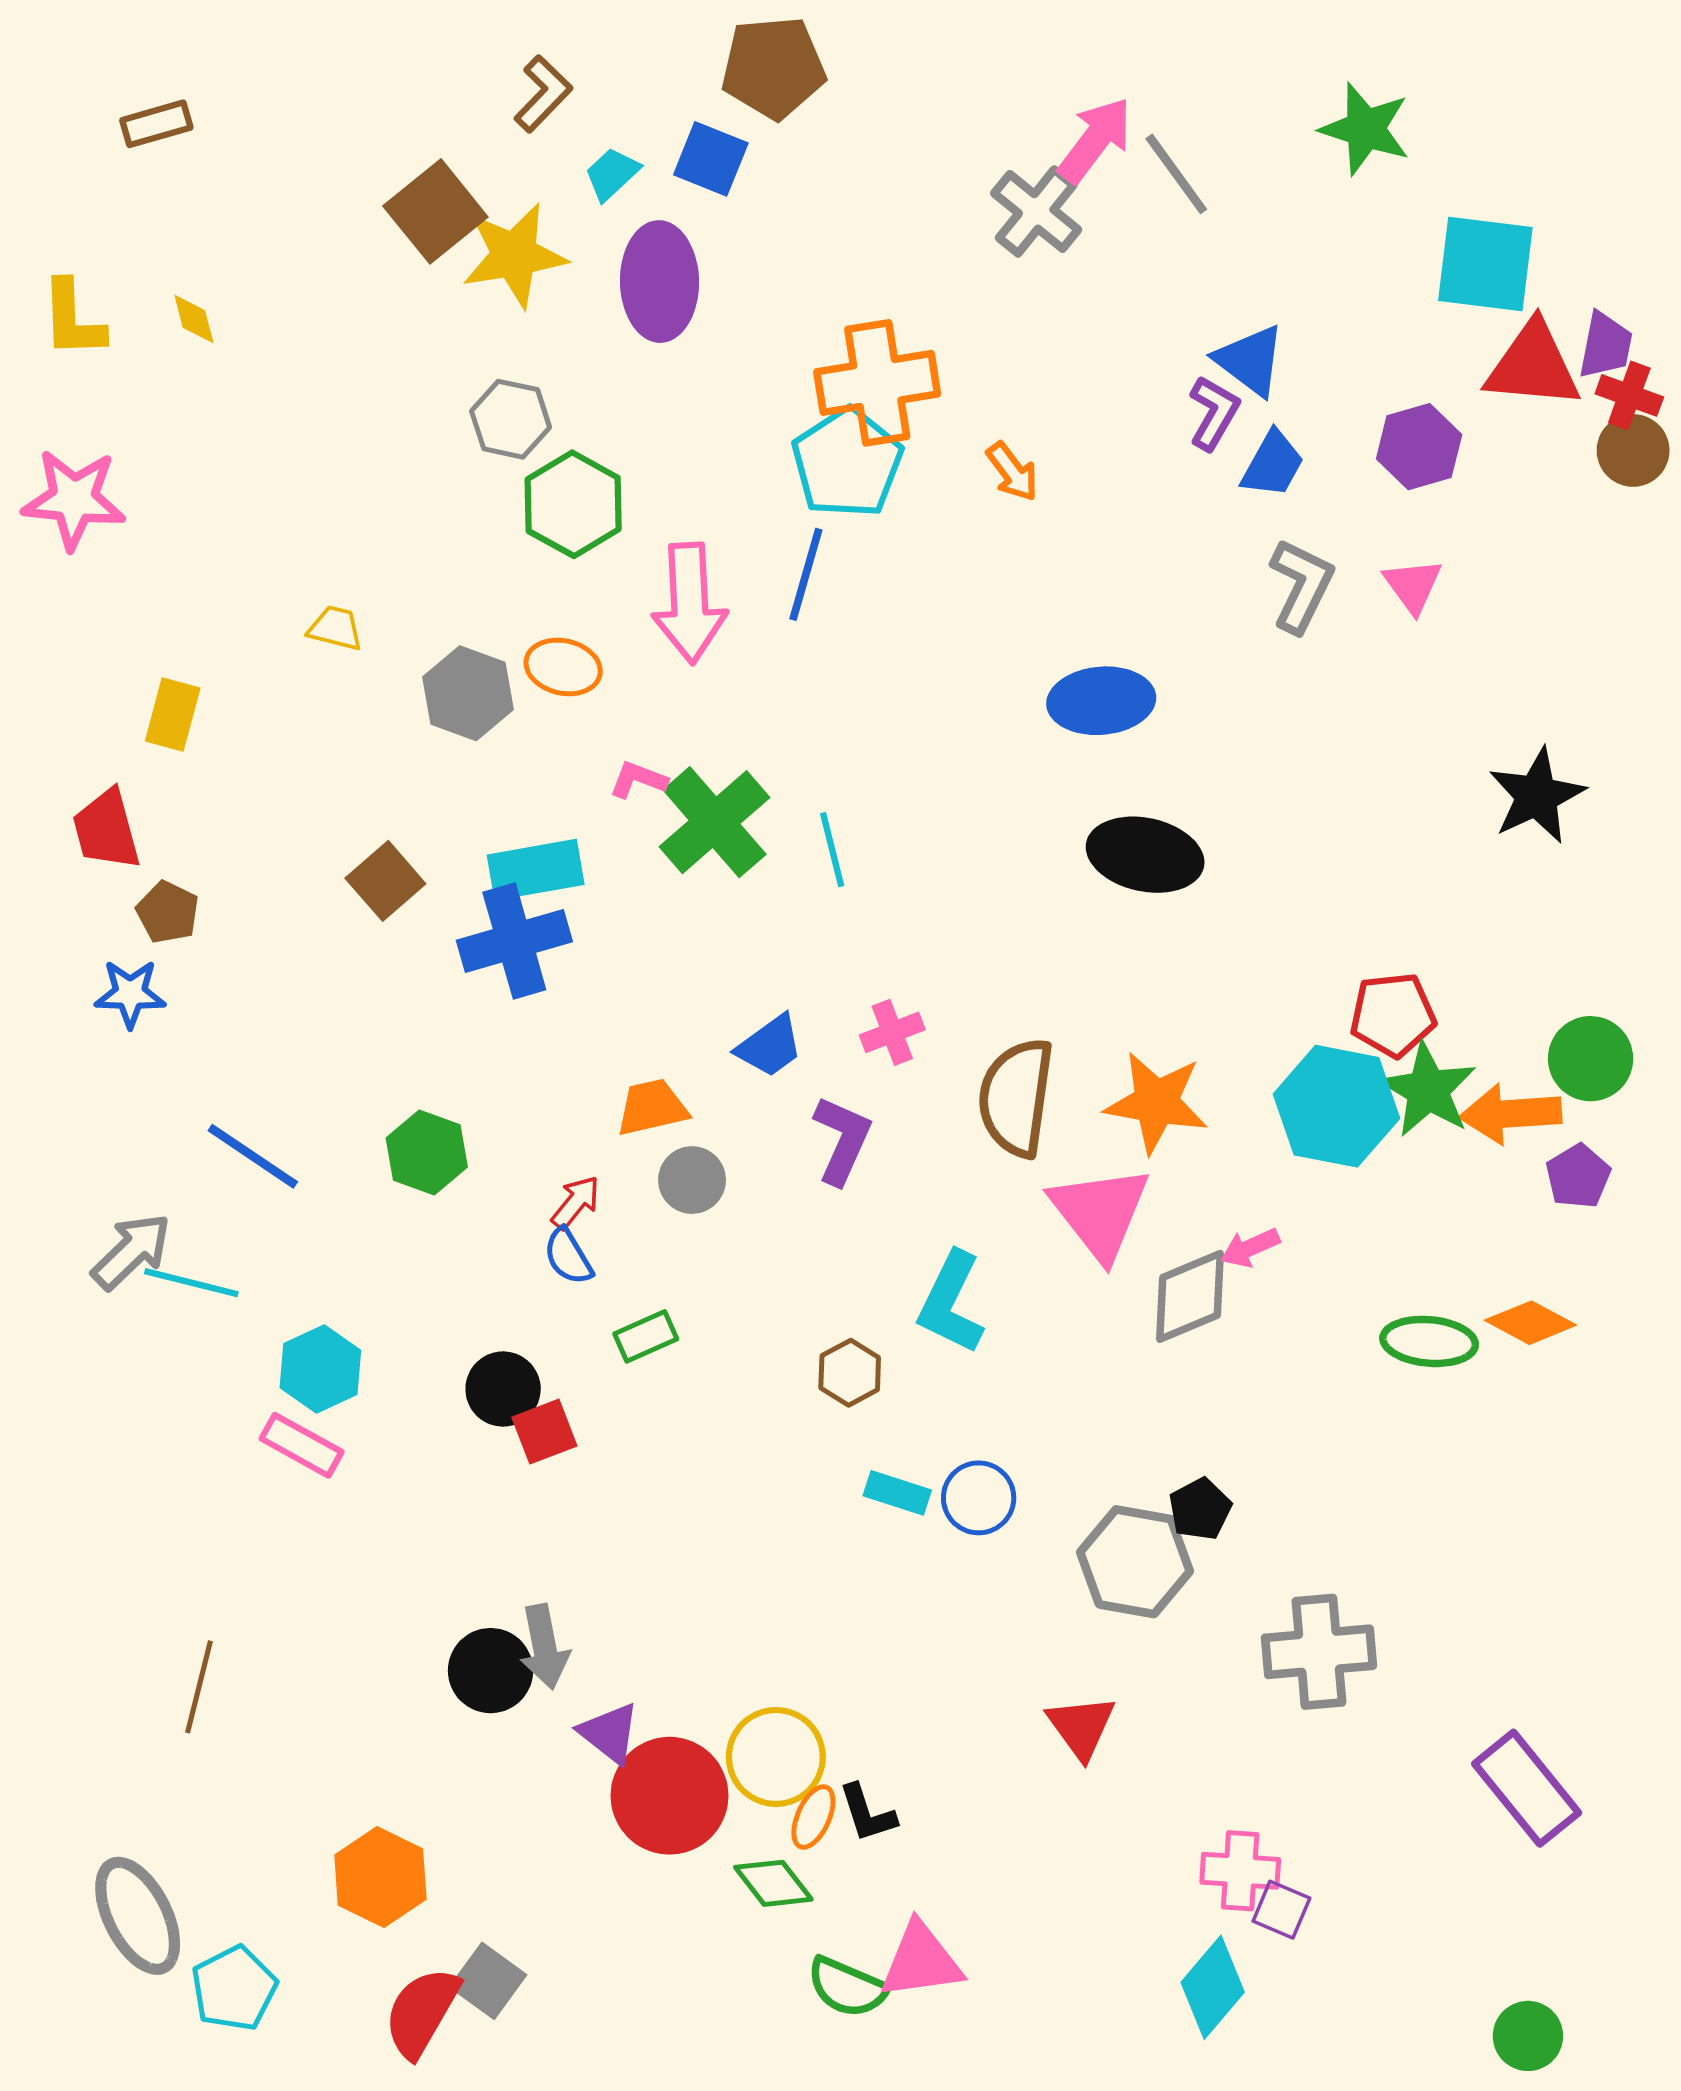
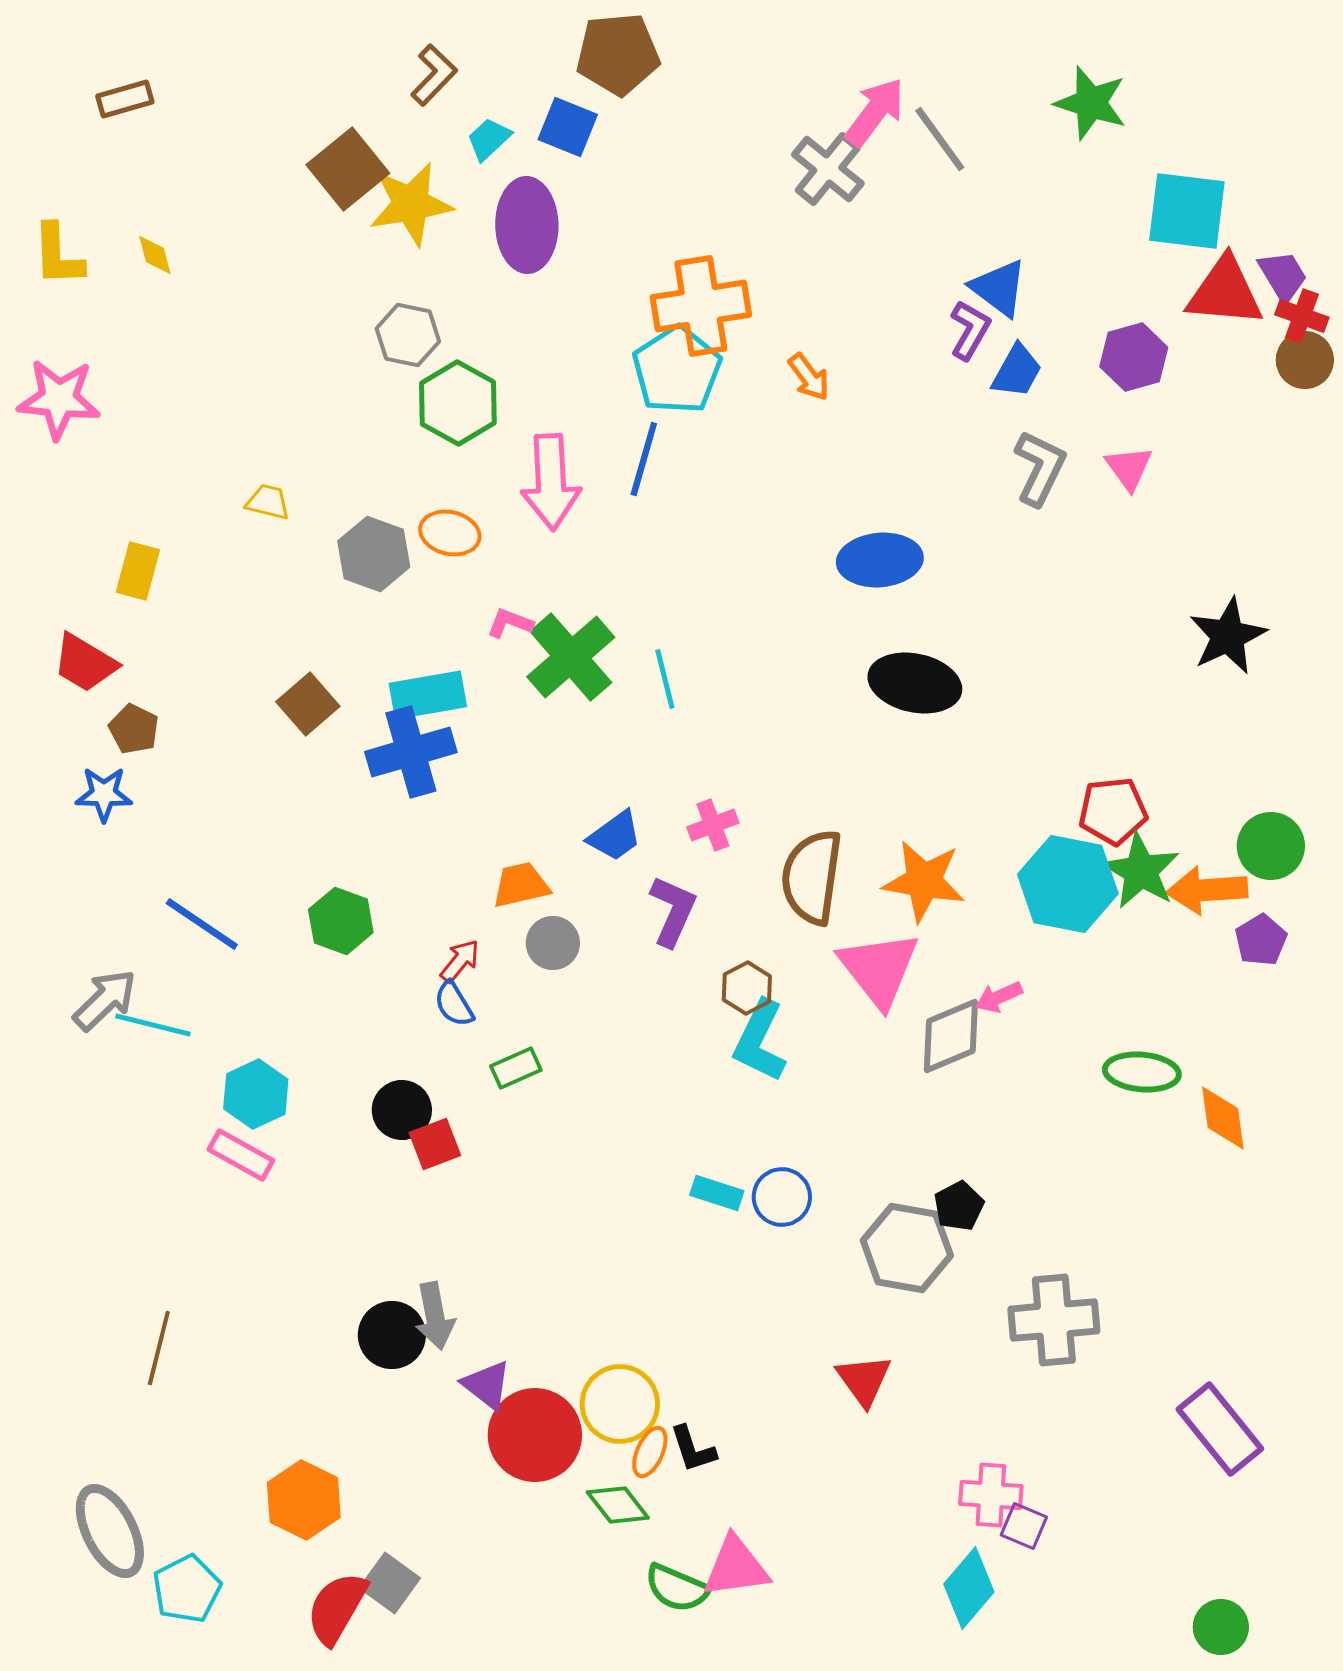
purple trapezoid: (1606, 345) -> (1283, 276), turned -42
red trapezoid: (106, 830) -> (85, 663), turned -44
orange diamond: (1530, 1323) -> (1223, 1118), moved, turned 54
brown hexagon: (850, 1373) -> (747, 988), moved

